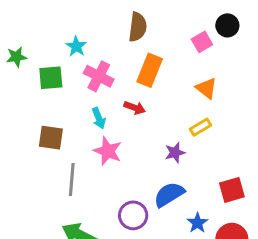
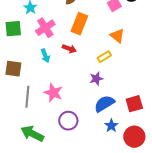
pink cross: (99, 76) -> (45, 28), turned 30
yellow rectangle: (200, 127) -> (104, 57), moved
pink star: (108, 151) -> (53, 93), moved
blue semicircle: (169, 194) -> (104, 104), moved

